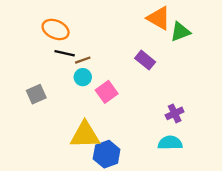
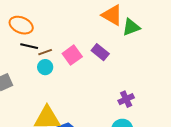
pink square: (107, 92) -> (72, 55), moved

